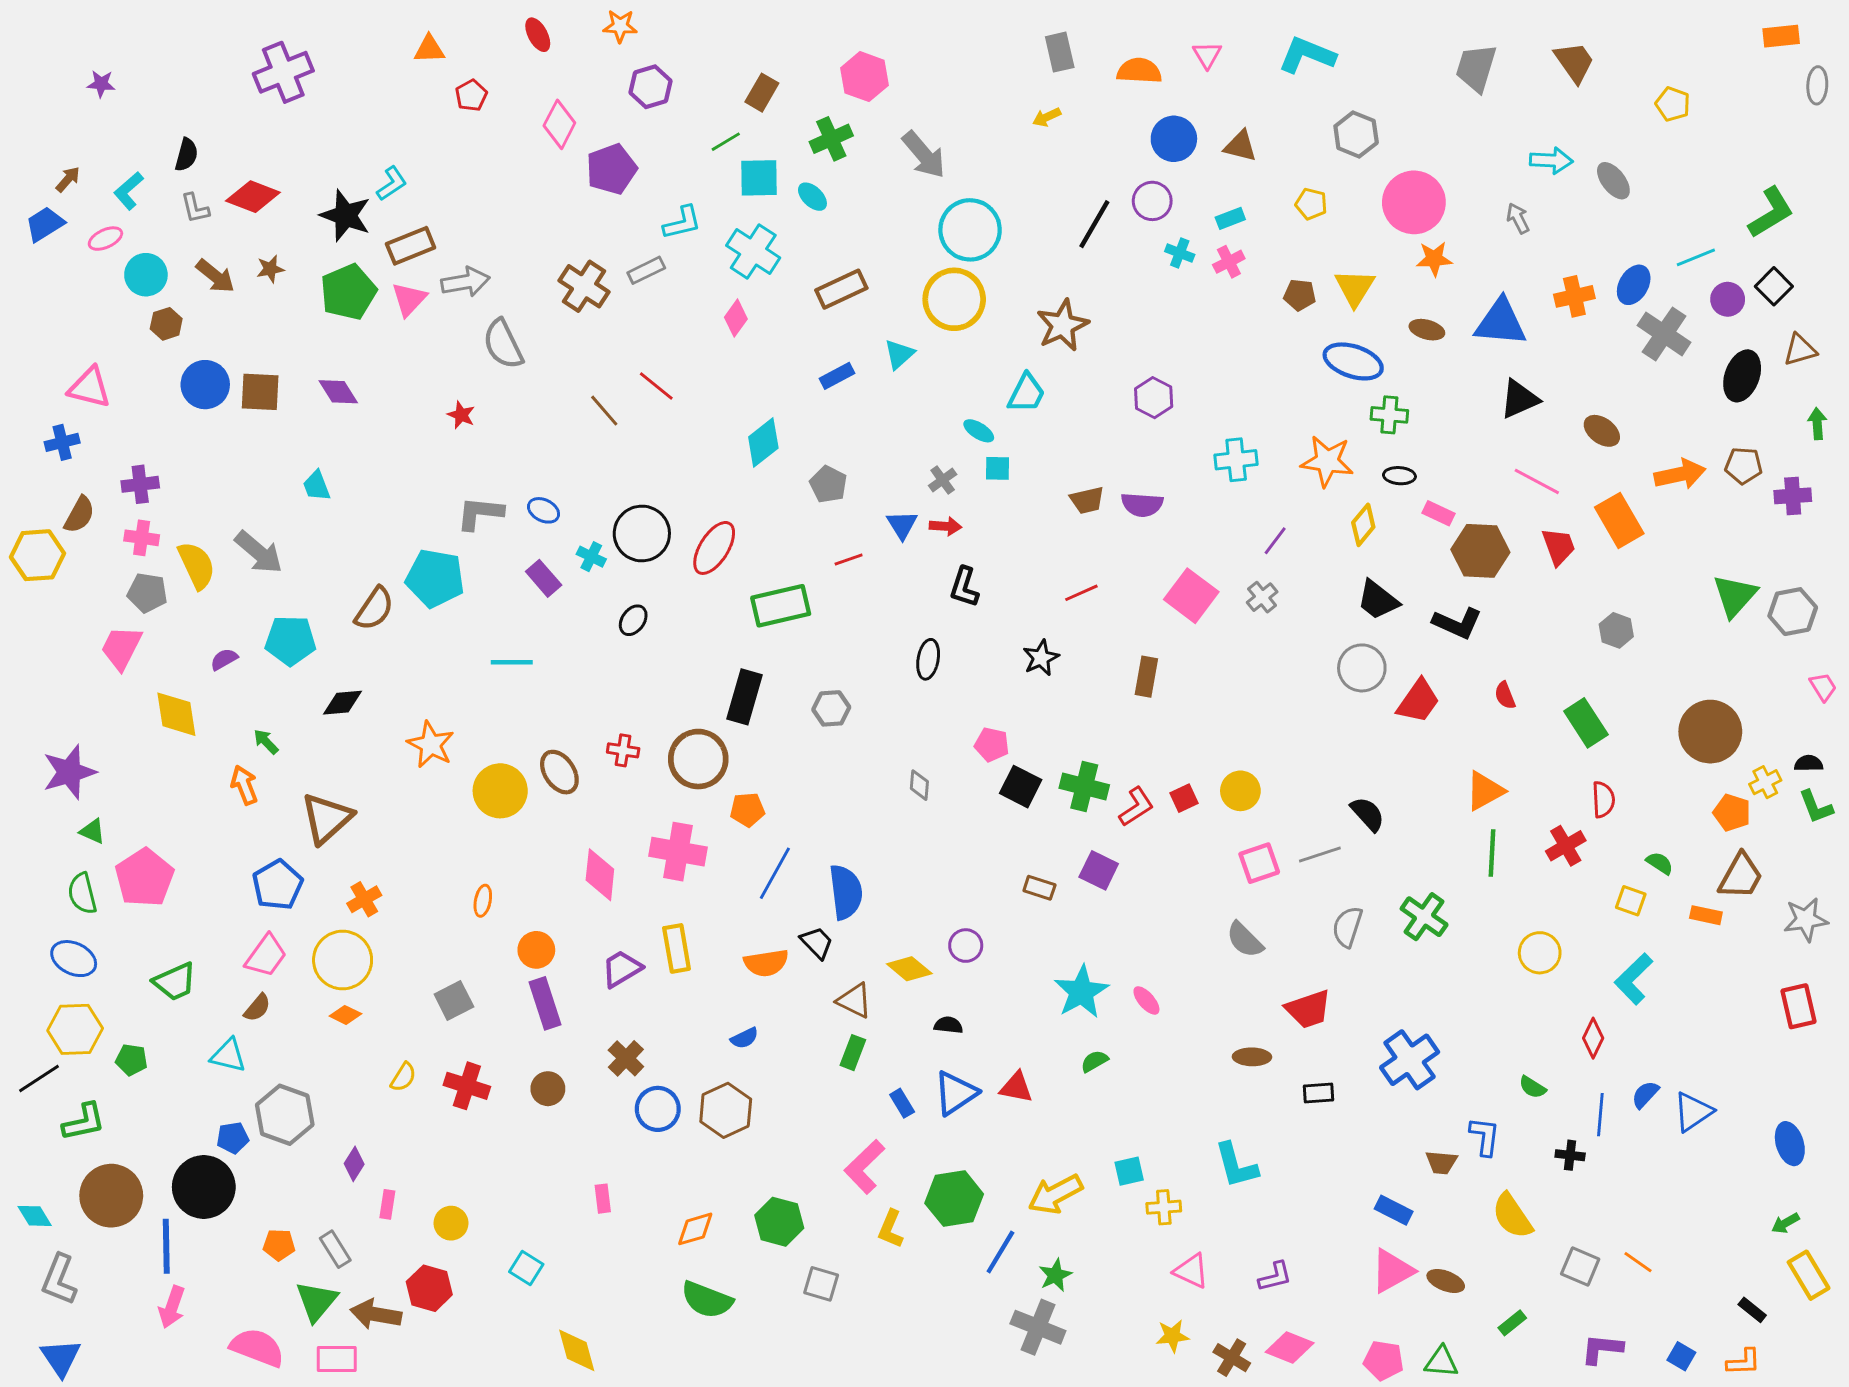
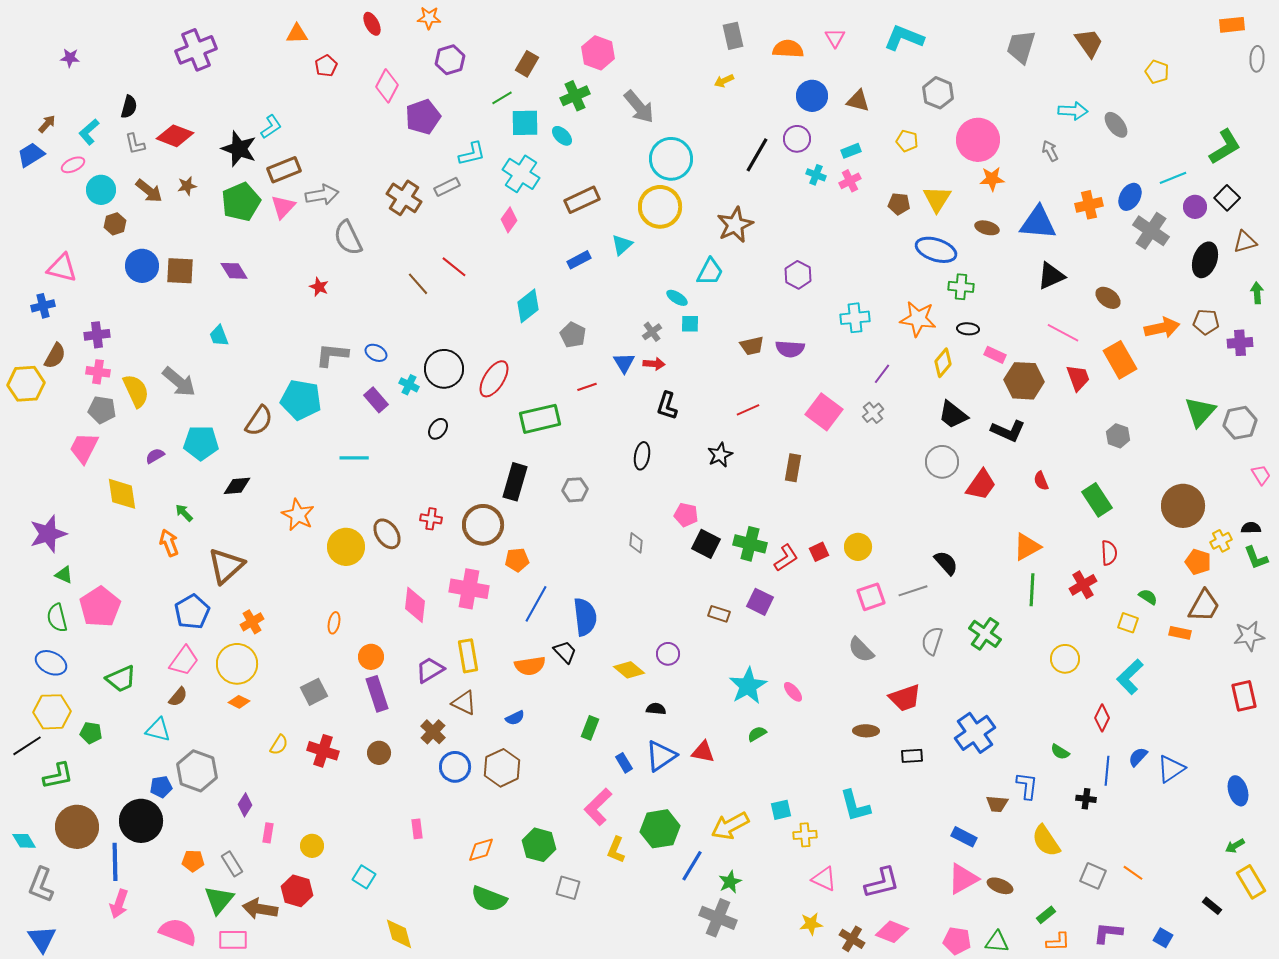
brown triangle: (854, 1000) -> (464, 703), moved
purple L-shape: (1275, 1277) -> (882, 883), size x1.5
orange L-shape: (1744, 1362) -> (1058, 942), moved

